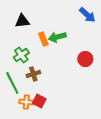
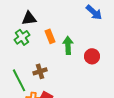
green arrow: (57, 37) -> (68, 45), moved, turned 102
green cross: (21, 55) -> (22, 37), moved

